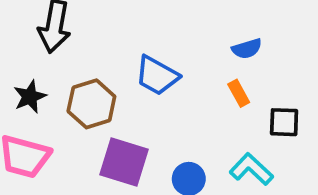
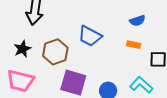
orange rectangle: (239, 93) -> (134, 45), turned -48

